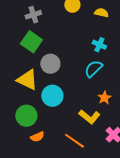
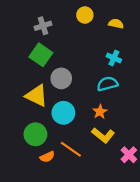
cyan semicircle: (93, 69) -> (107, 84), turned 30
orange star: (104, 98) -> (100, 112), moved
orange line: (74, 141) -> (71, 149), moved

